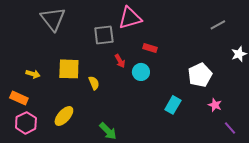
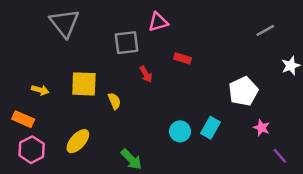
pink triangle: (130, 18) -> (158, 22), size x0.7
cyan circle: (141, 72) -> (180, 131), moved

